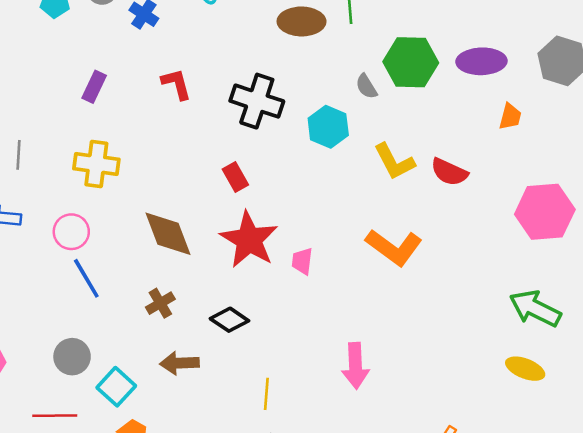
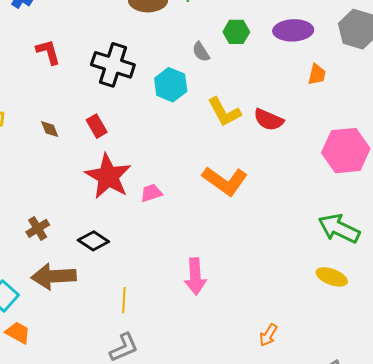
green hexagon: (411, 62) -> (236, 32), size x0.6
brown diamond: (168, 234) -> (50, 129), moved, size x0.5
pink trapezoid: (302, 261) -> (151, 193), turned 65
brown arrow: (179, 363) -> (54, 276), size x1.4

